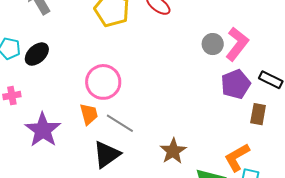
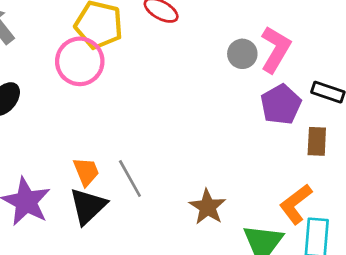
pink circle: (103, 82) -> (80, 61), moved
gray line: (120, 123) -> (130, 178), turned 36
black triangle: (107, 154) -> (88, 206), moved

